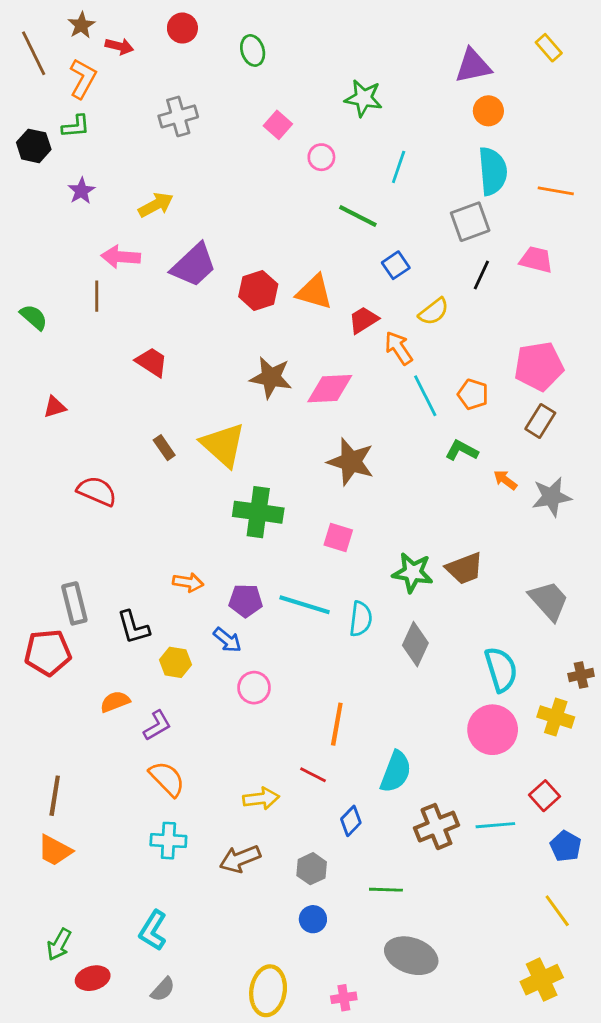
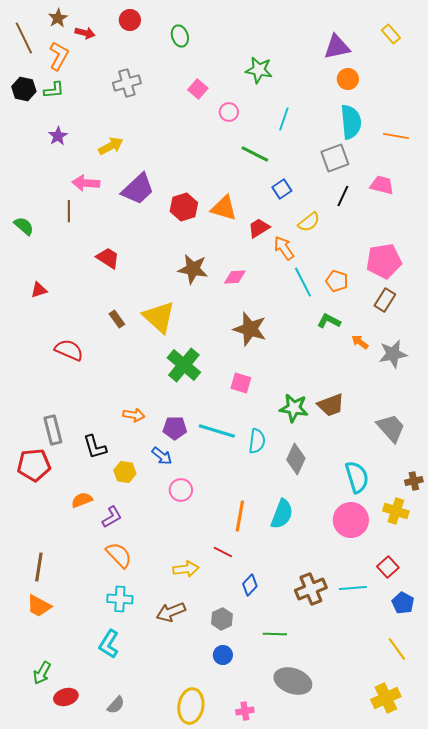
black hexagon: (34, 146) -> (24, 89), moved
pink diamond: (330, 389) -> (235, 277), size x0.7
green cross: (258, 512) -> (184, 365), turned 32
cyan semicircle: (396, 772) -> (282, 514), moved
cyan L-shape: (153, 930) -> (109, 644), moved

